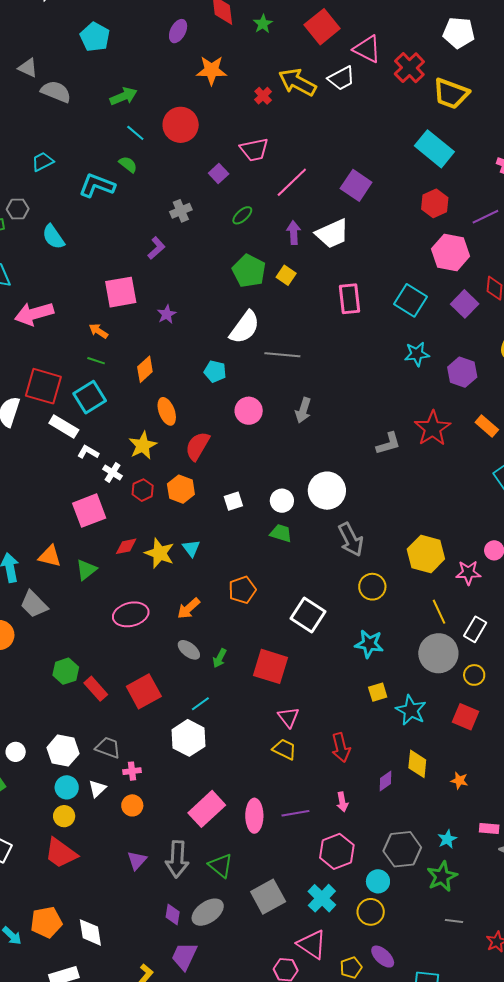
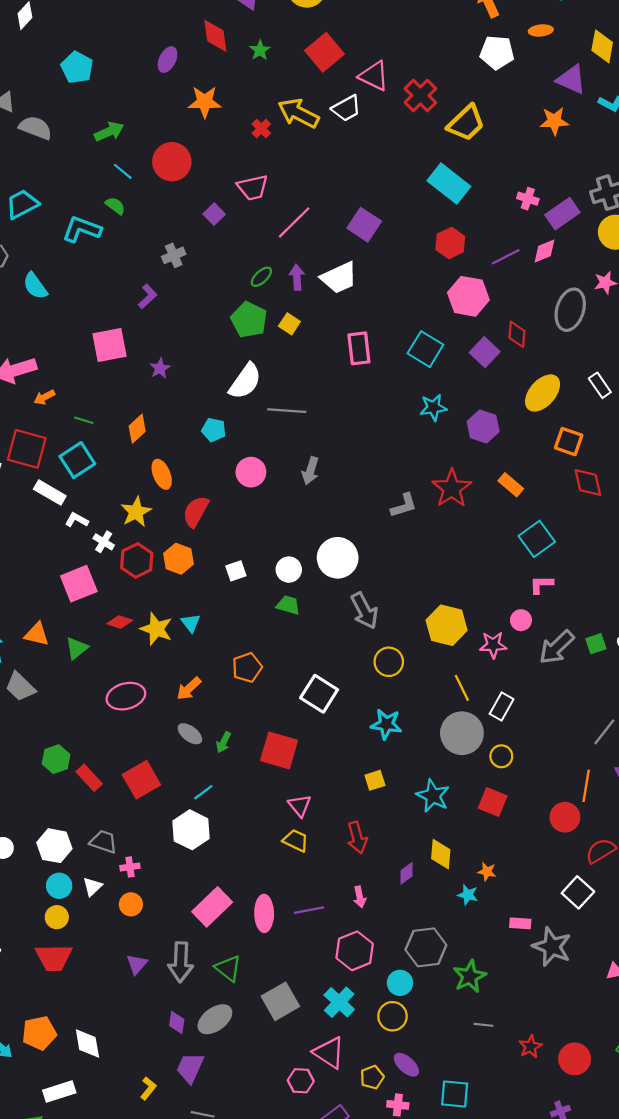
white pentagon: (459, 33) -> (497, 52), moved
yellow trapezoid: (451, 94) -> (466, 123), turned -63
cyan trapezoid: (43, 162) -> (22, 204), size x1.4
green ellipse: (242, 215) -> (261, 277), moved
orange arrow: (98, 331) -> (44, 397), moved, turned -60
red hexagon: (143, 490) -> (137, 560), size x1.4
red diamond: (126, 546) -> (120, 622), turned 30
yellow square: (378, 692) -> (375, 780), moved
cyan star: (447, 839) -> (468, 895), moved, turned -30
red trapezoid: (61, 853) -> (54, 957), turned -36

